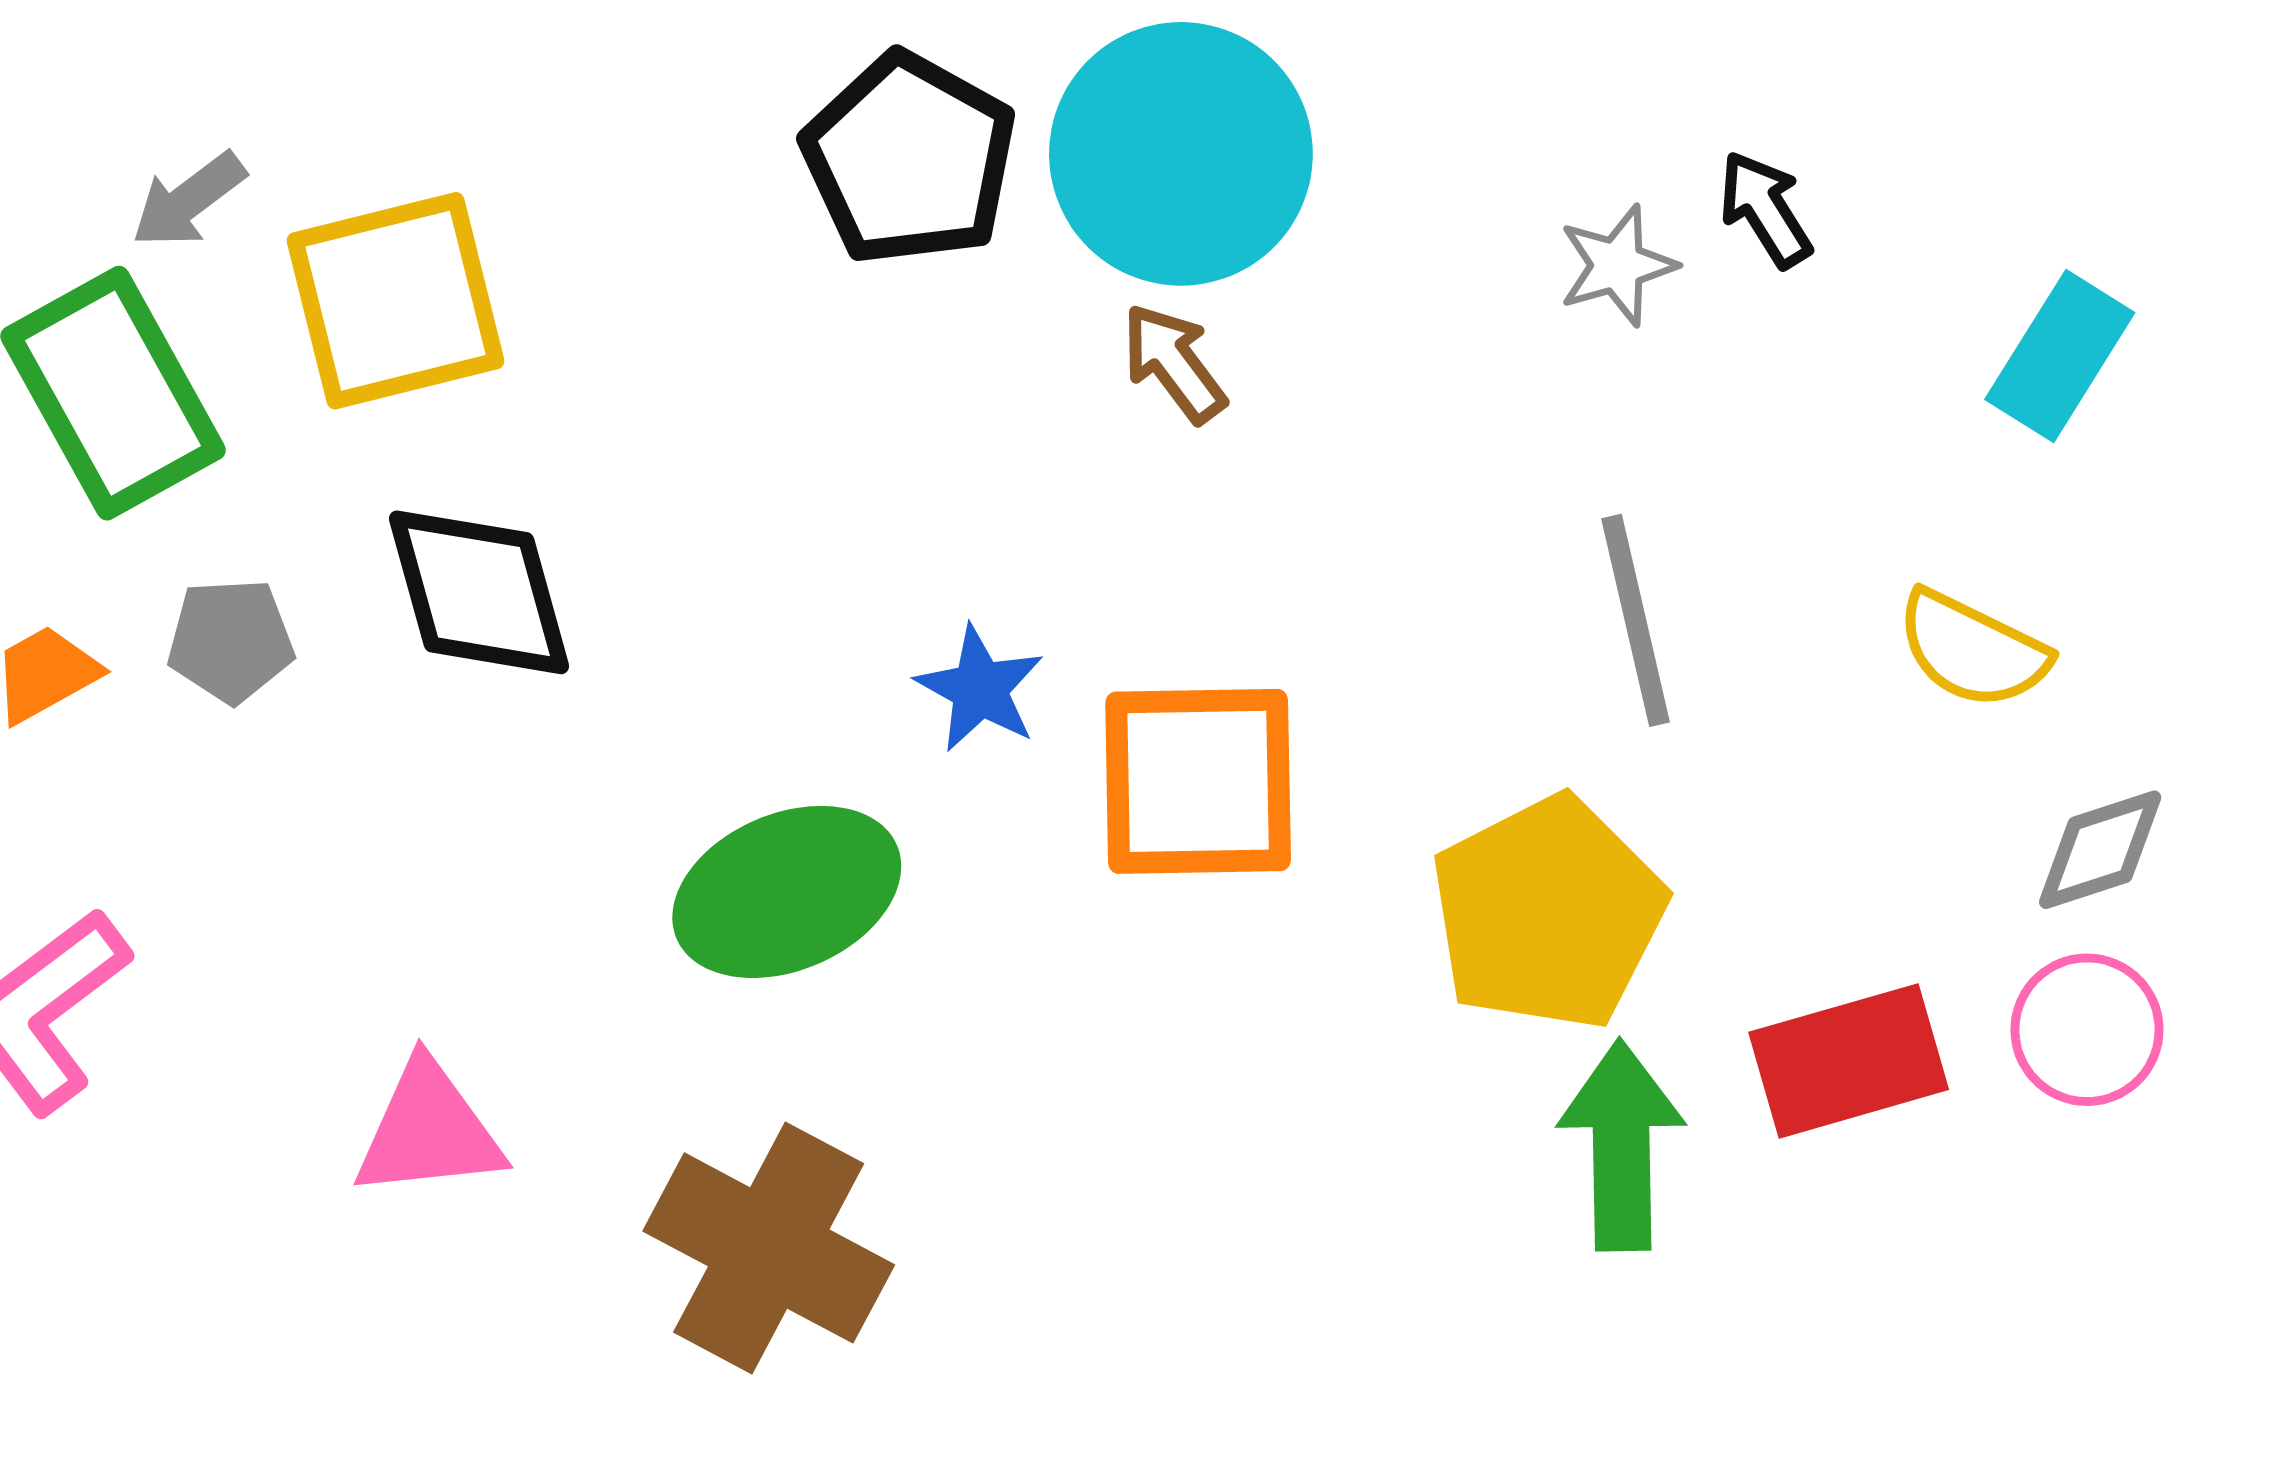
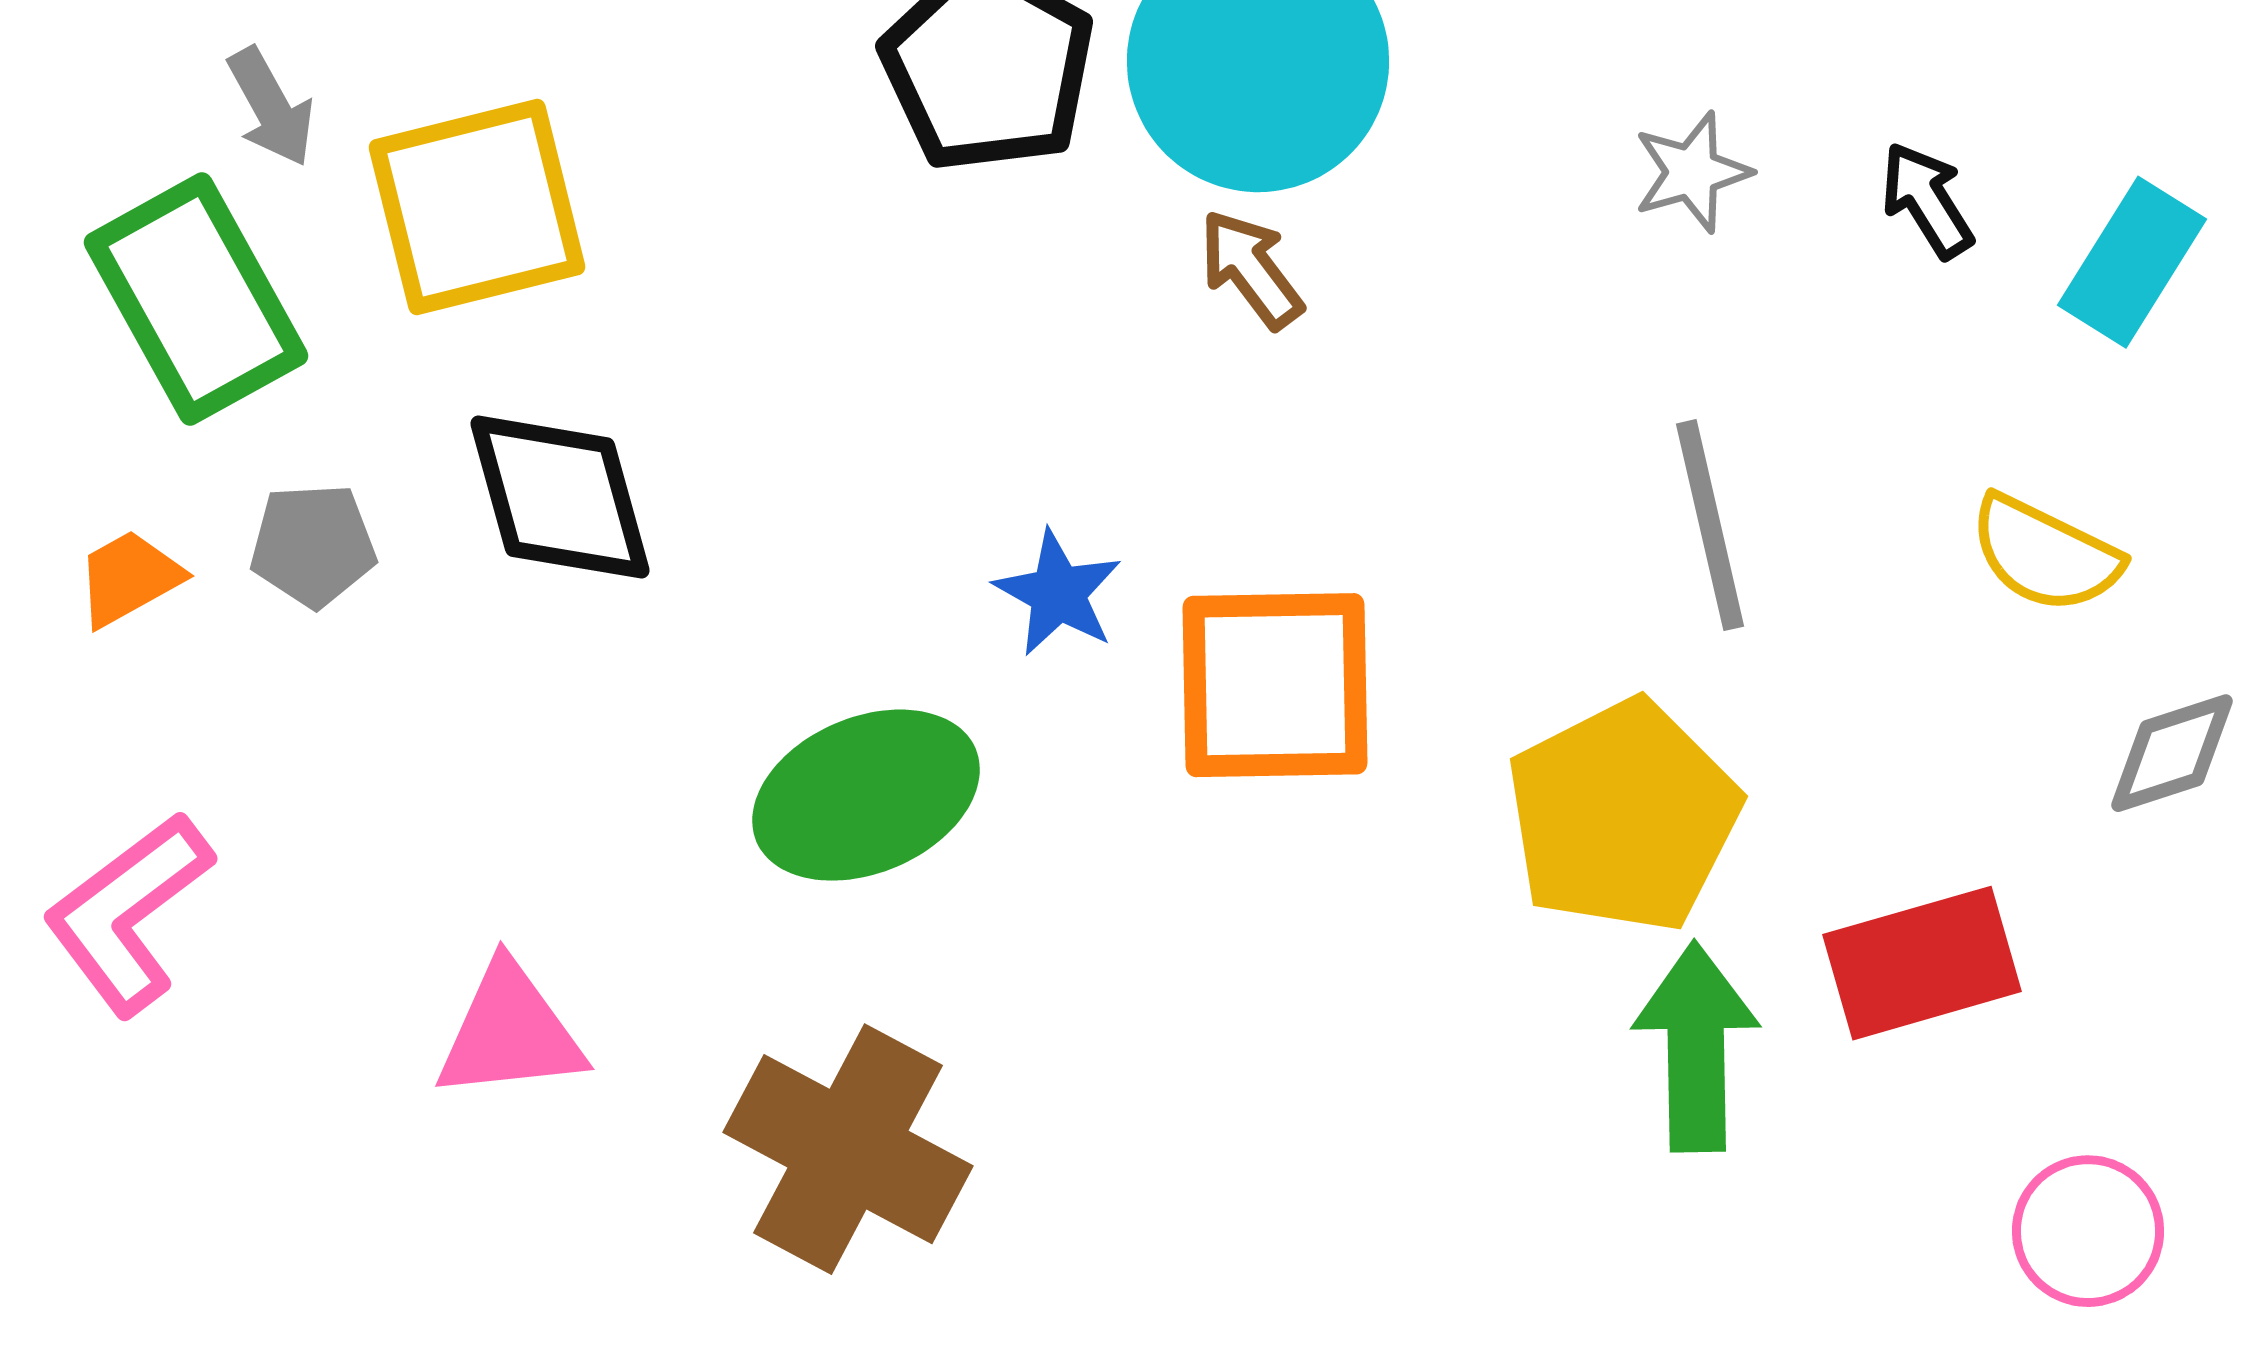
gray arrow: (188, 200) -> (271, 107), turned -82
black arrow: (1765, 209) -> (1927, 200), moved
pink circle: (2087, 1030) -> (2088, 1231), moved

